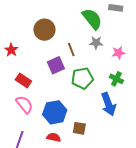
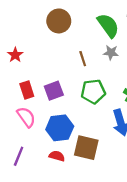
brown circle: (44, 30) -> (59, 21), moved
purple square: (56, 65) -> (54, 91), moved
red rectangle: (23, 80) -> (27, 90), turned 35
brown square: (79, 128) -> (86, 148), size x1.6

